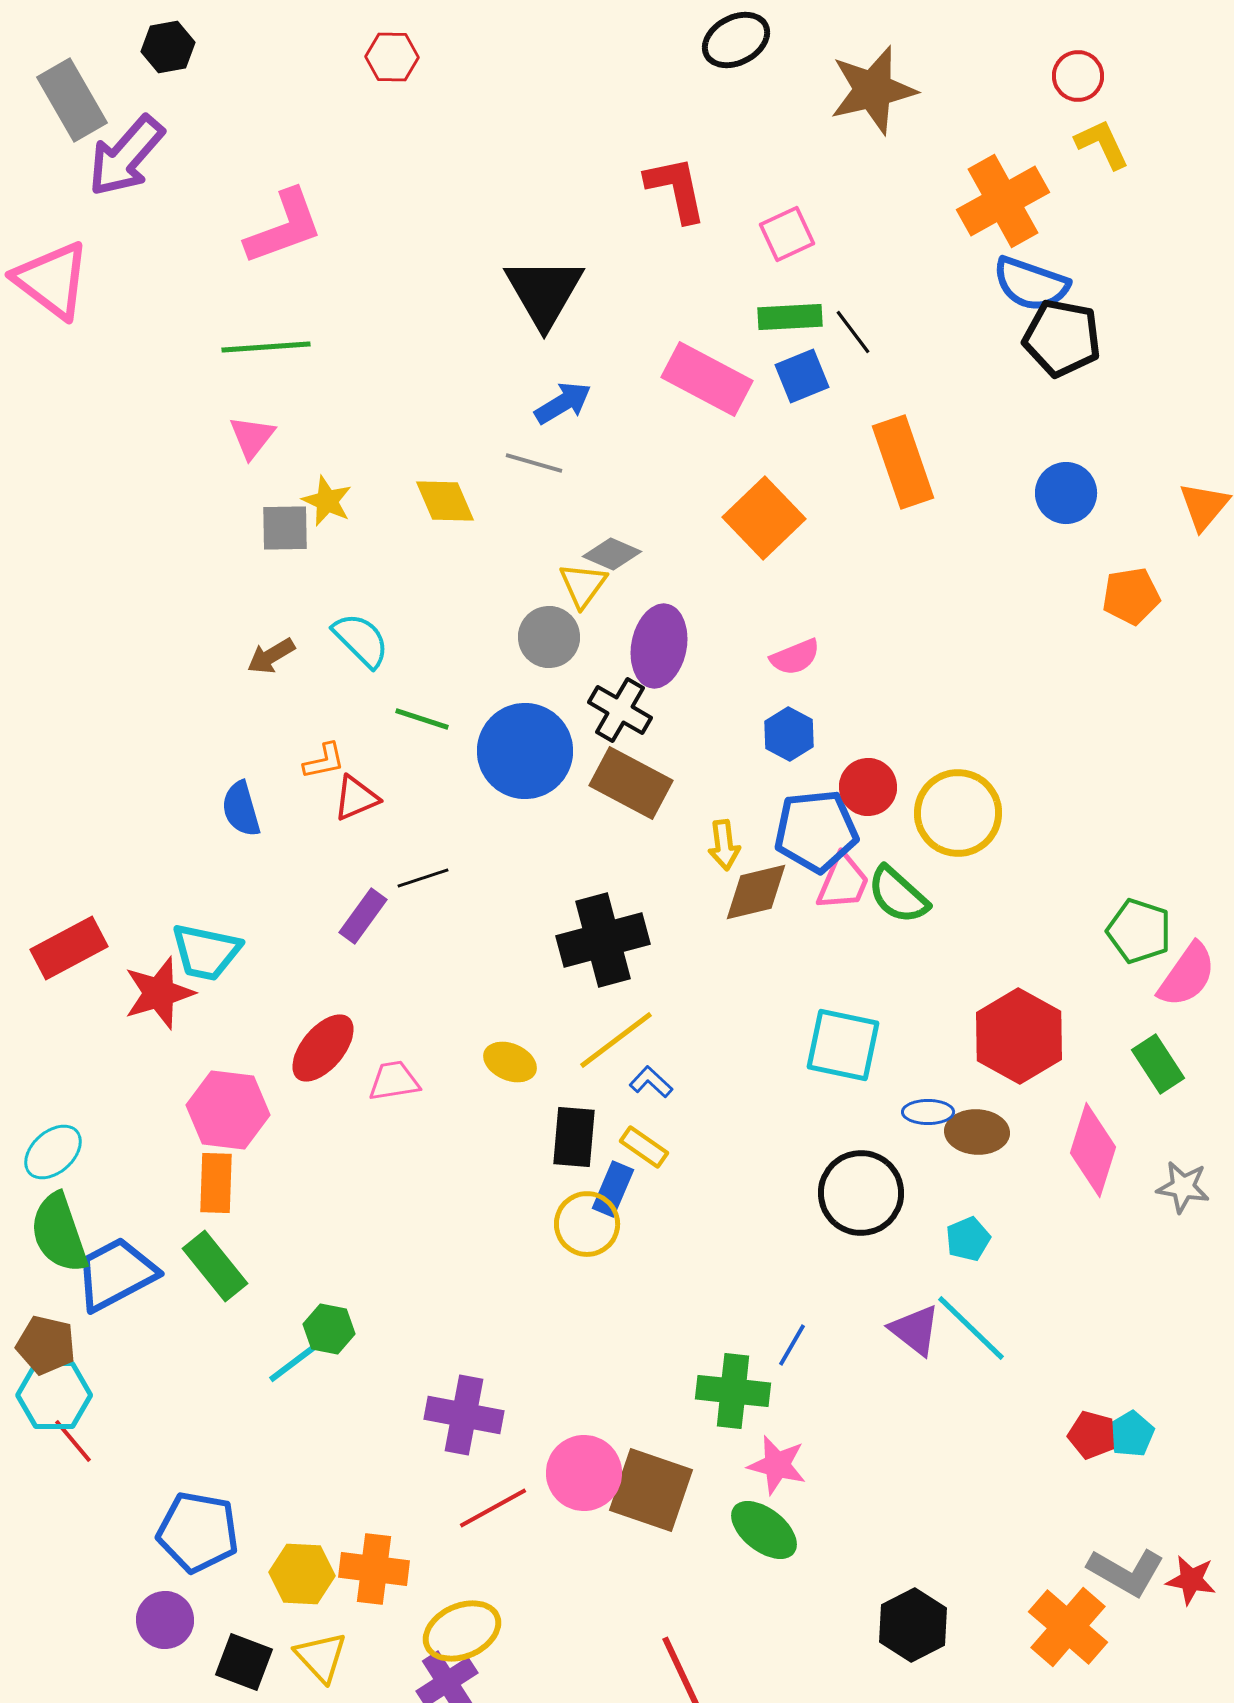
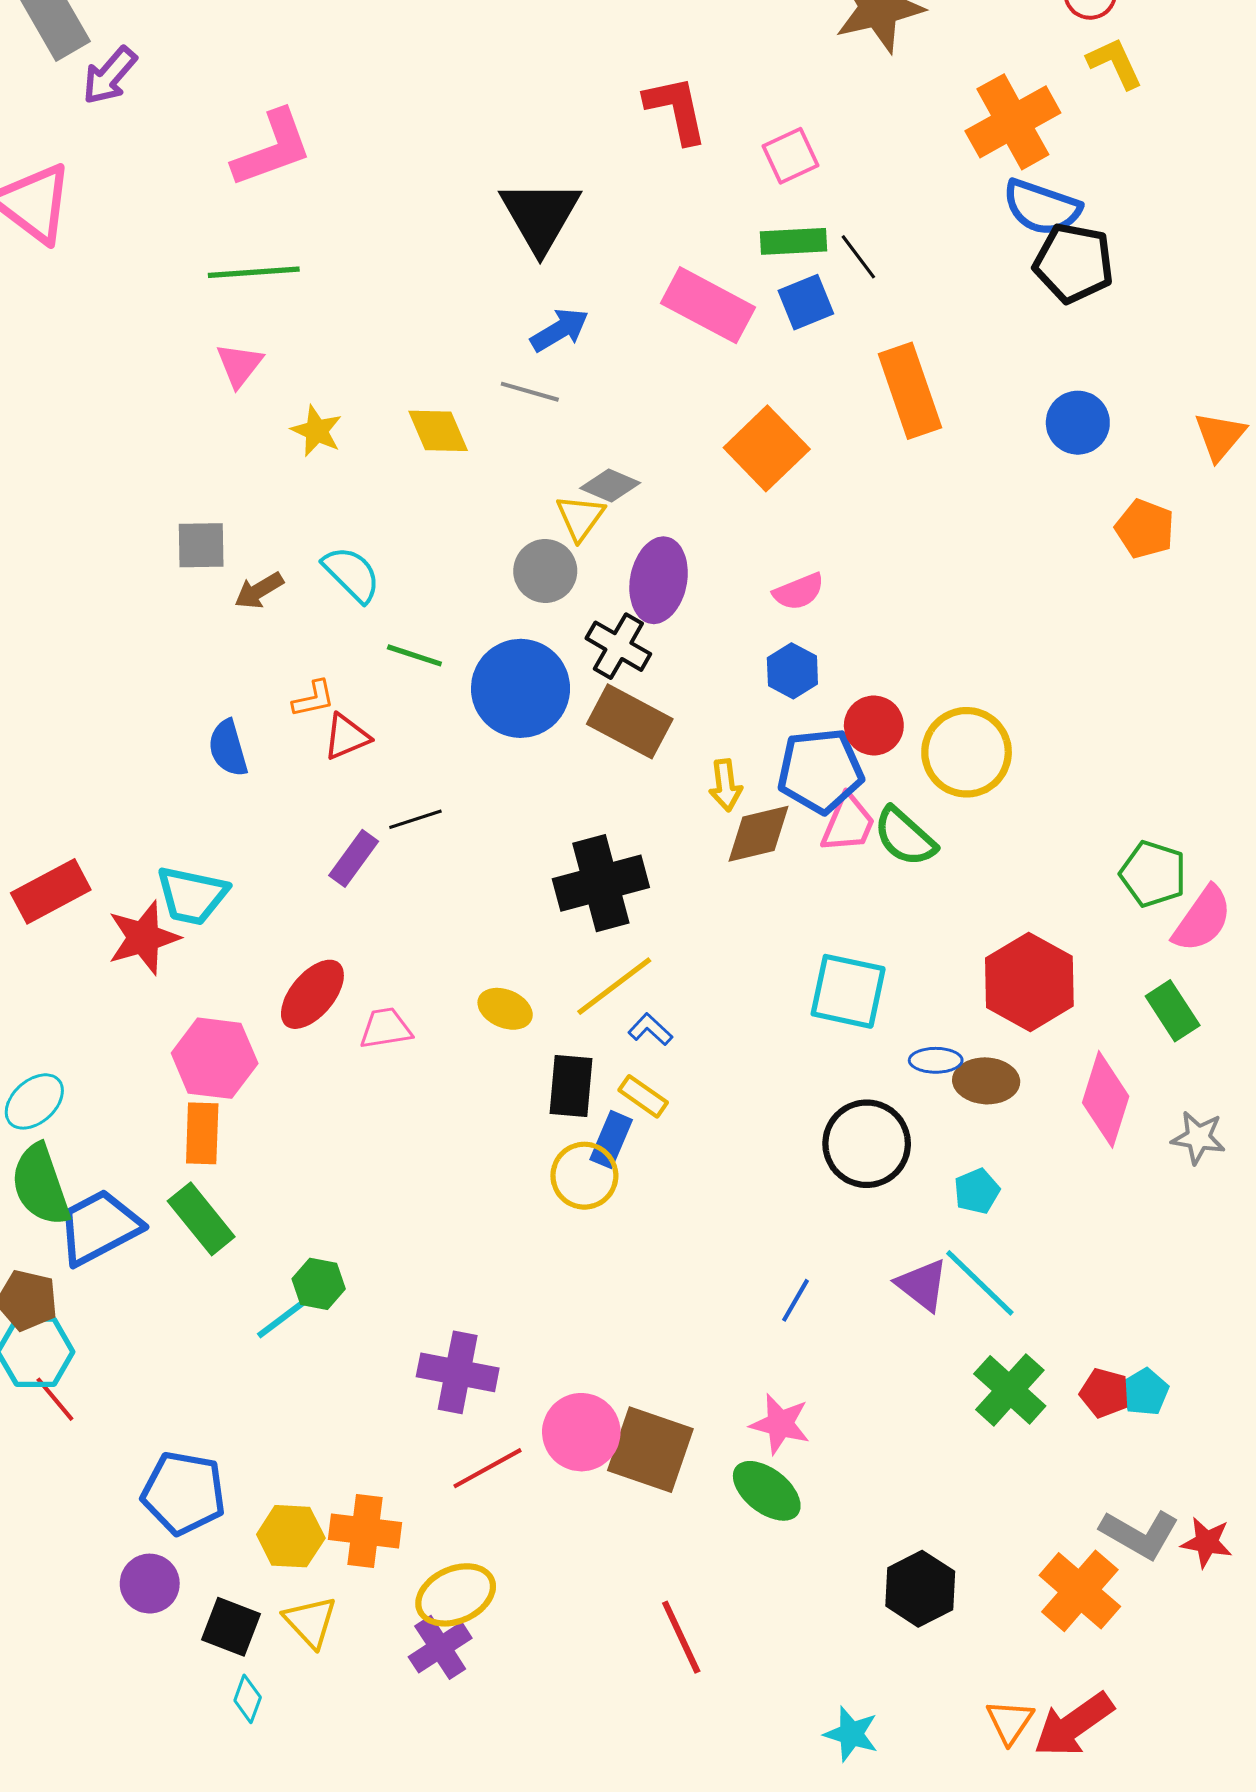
purple arrow: (126, 156) -> (110, 76), size x0.7
gray square: (285, 528) -> (201, 545), moved
orange pentagon: (1131, 596) -> (1145, 529), turned 30
green cross: (733, 1391) -> (1010, 1390), moved, turned 36

